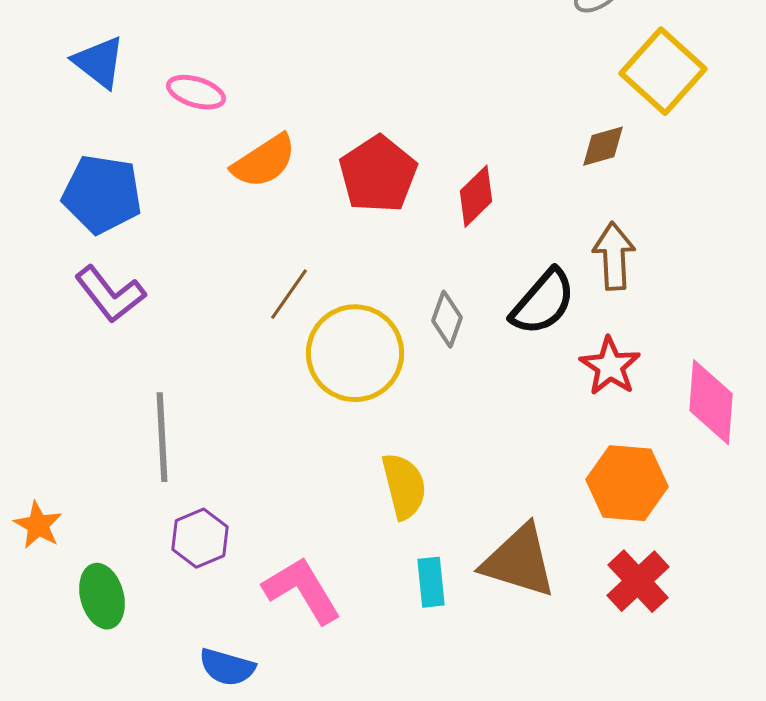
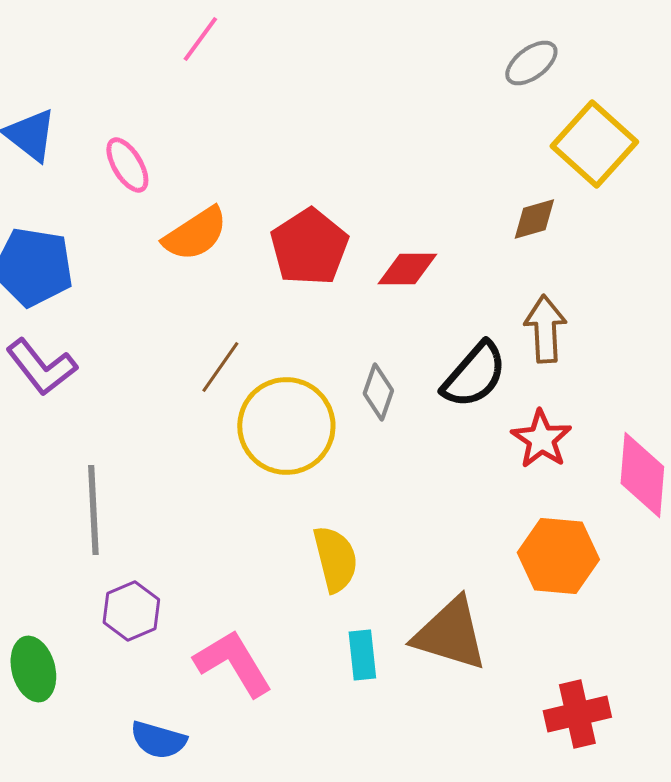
pink ellipse: (196, 92) -> (127, 165), turned 42
red diamond: (476, 196) -> (407, 269), turned 44
red cross: (638, 581) -> (577, 714), moved, turned 30

